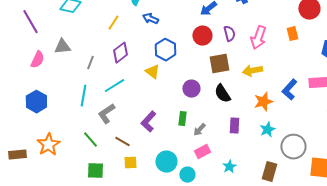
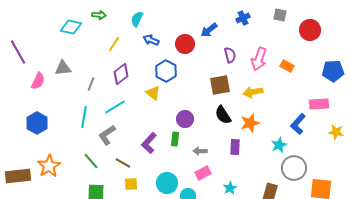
purple line: (30, 22) -> (18, 52), moved
orange rectangle: (292, 34) -> (287, 66), moved, turned -48
red circle: (202, 36) -> (185, 44), moved
purple circle: (191, 89) -> (185, 119), moved
blue L-shape: (289, 90) -> (298, 124), moved
orange star: (263, 102) -> (250, 123), moved
green rectangle: (182, 119) -> (175, 139), moved
gray arrow: (199, 130) -> (200, 151), turned 48
cyan star: (267, 130) -> (279, 145), moved
brown rectangle: (17, 155) -> (18, 176), size x1.4

